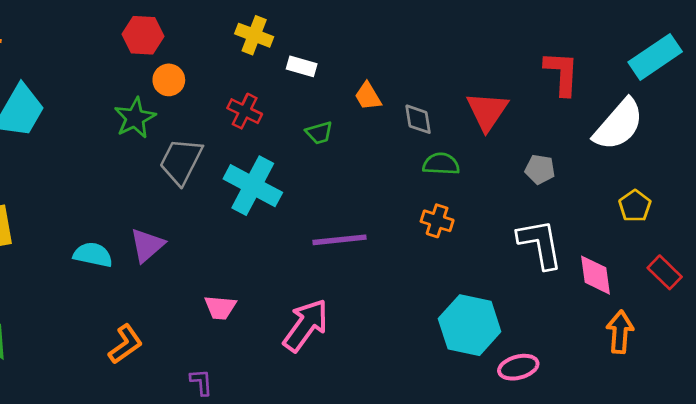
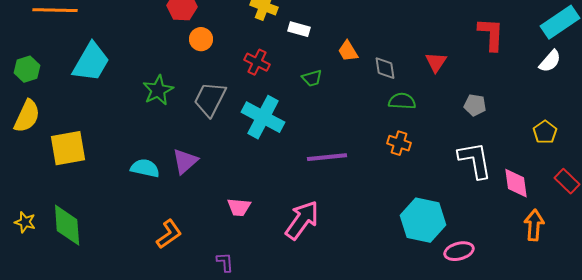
red triangle: (487, 111) -> (436, 62), size x0.7
green star: (135, 118) -> (158, 90), moved
white semicircle: (619, 125) -> (550, 61), moved, size x0.6

